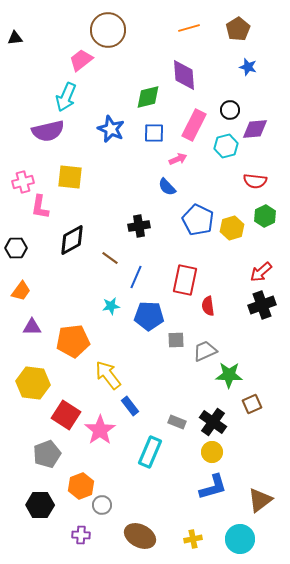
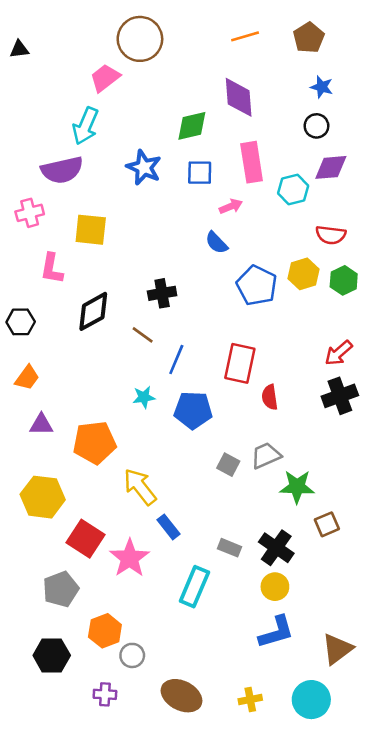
black circle: (230, 110) -> (316, 126), moved
pink rectangle: (194, 125) -> (252, 162), turned -36
pink cross: (23, 182) -> (30, 213), moved
black cross: (139, 226) -> (162, 293), moved
yellow hexagon: (232, 228) -> (304, 274), moved
gray square: (176, 340) -> (228, 465), moved, turned 30

